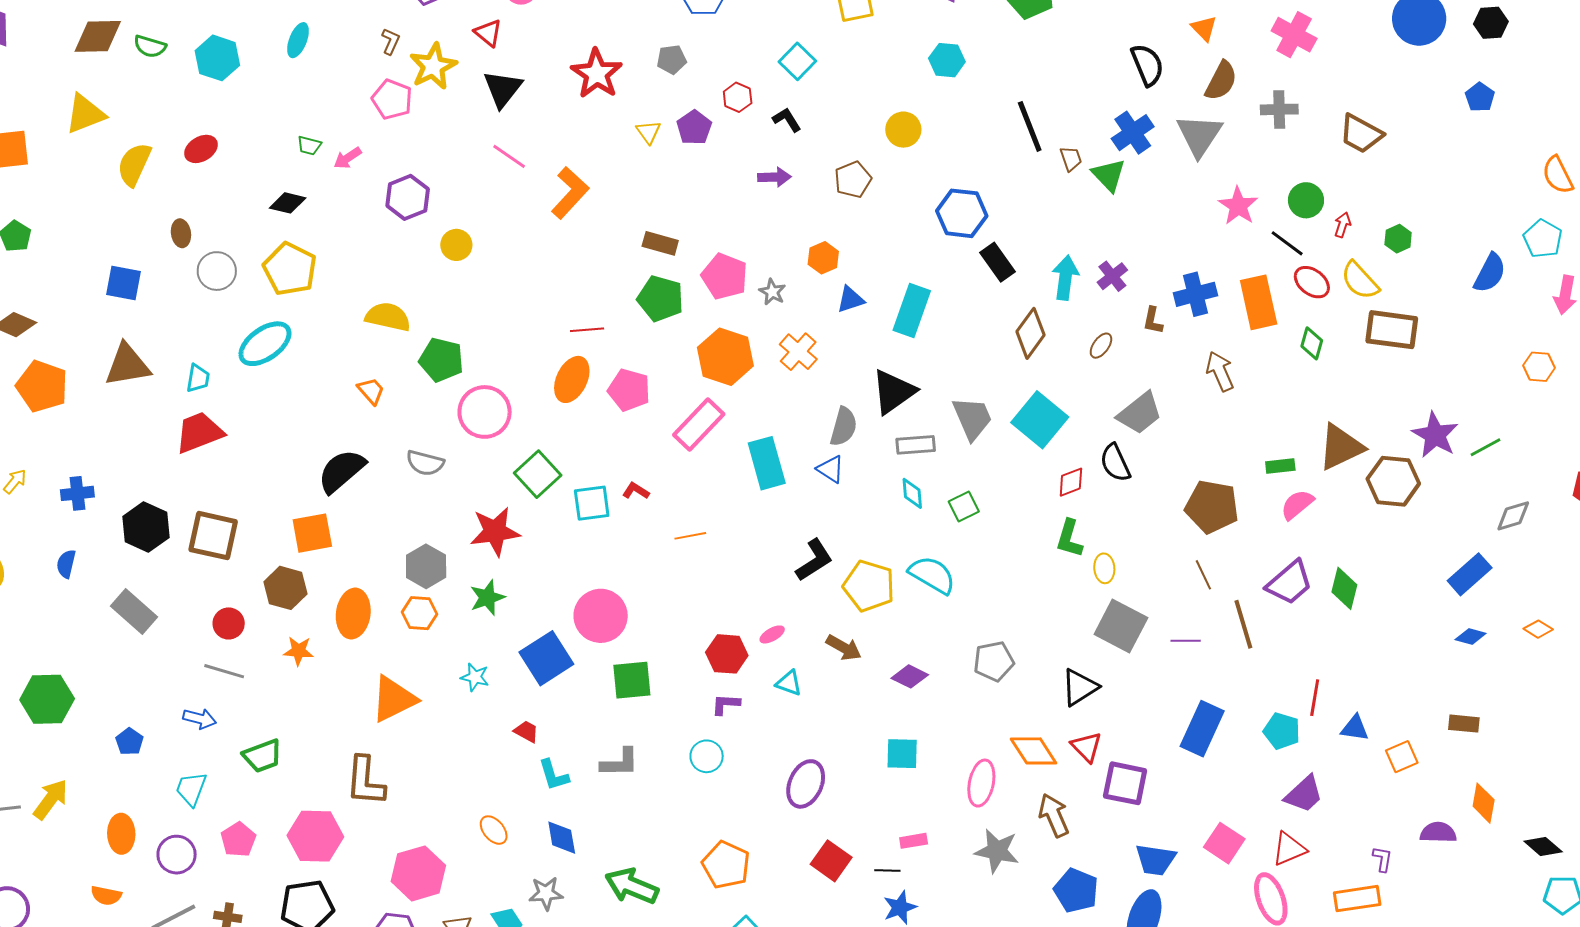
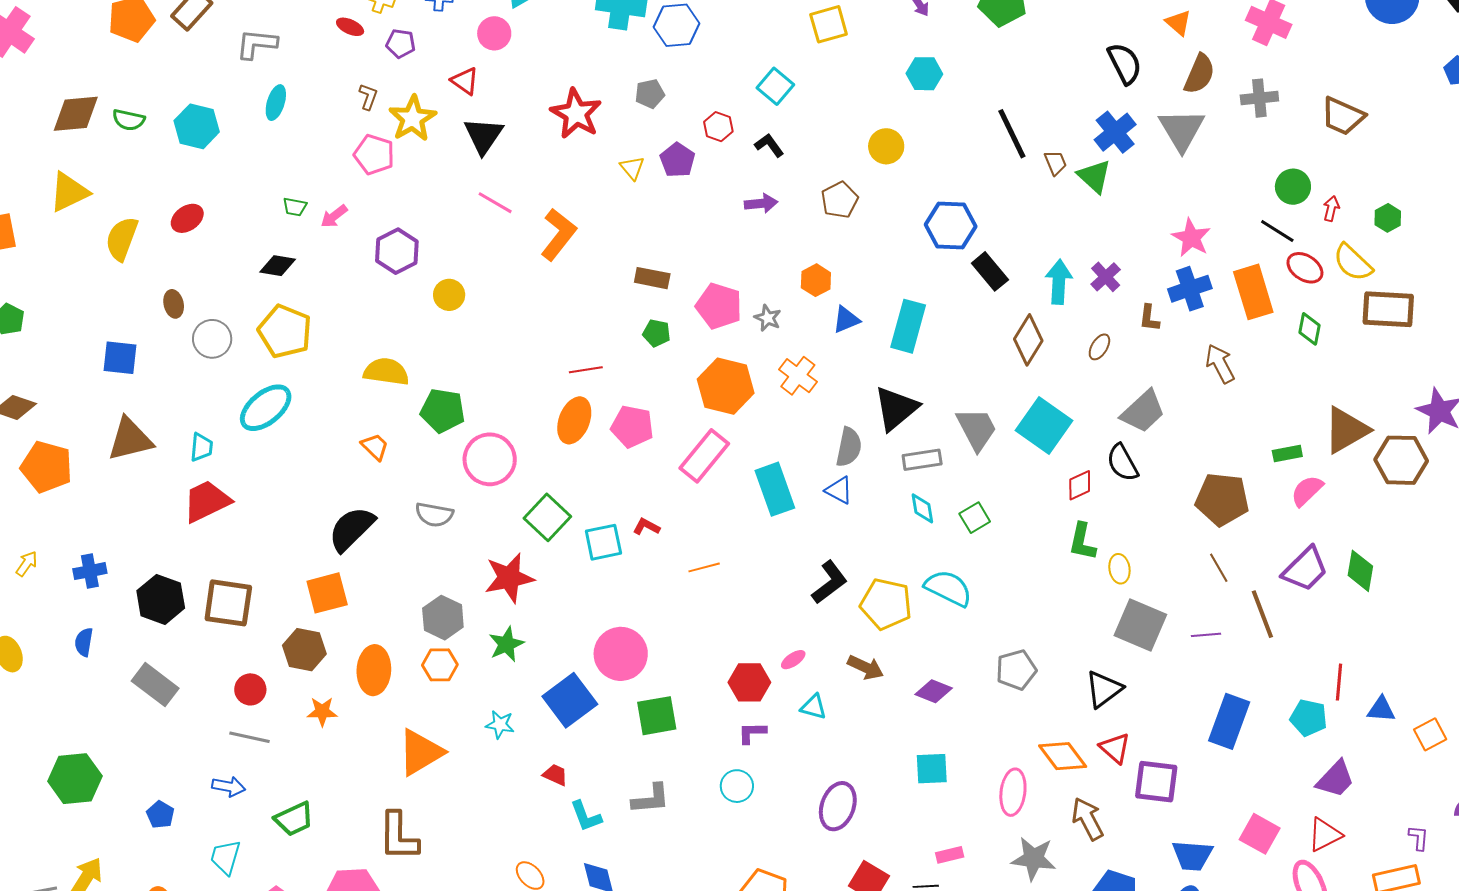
pink star: (1238, 206) -> (1191, 238), moved
green pentagon: (660, 299) -> (657, 333), size x0.6

